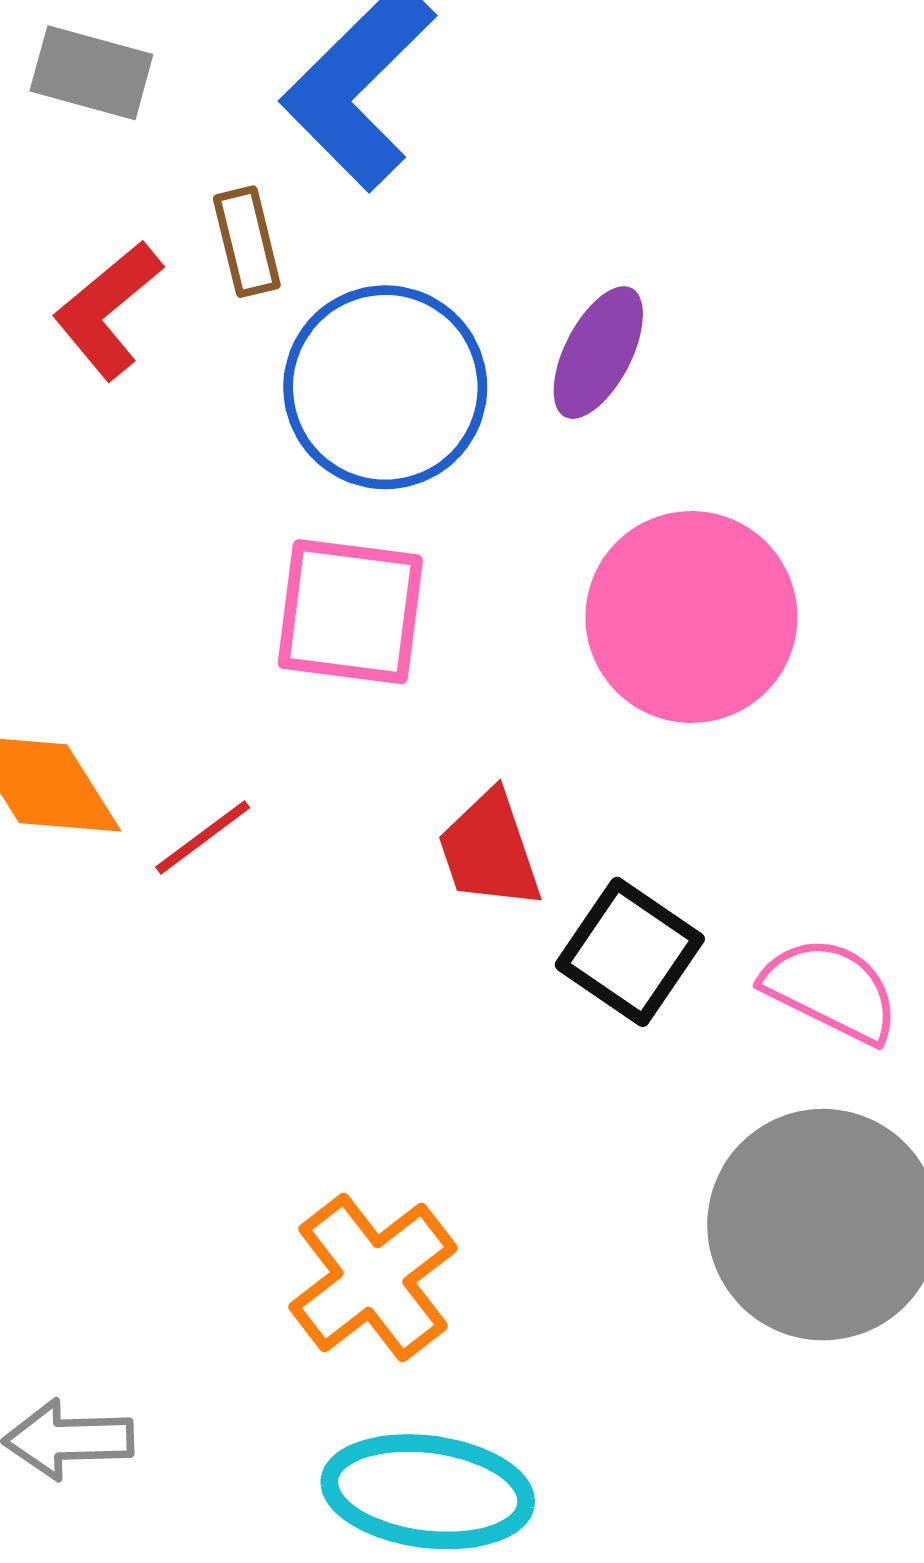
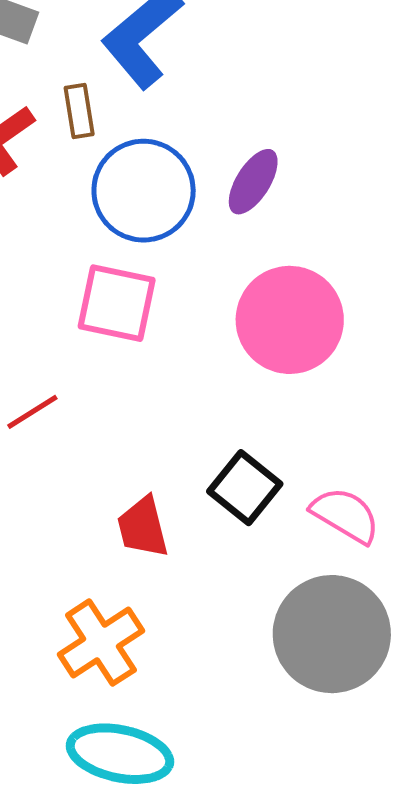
red trapezoid: (489, 850) -> (143, 527), moved

